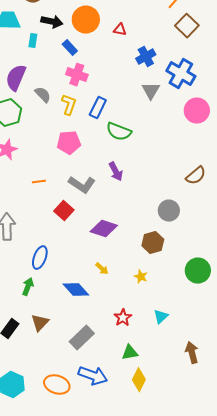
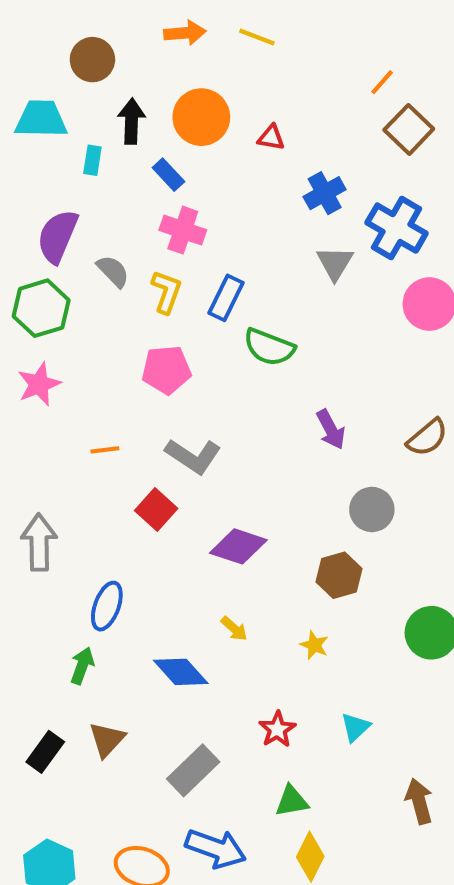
black arrow: (52, 22) -> (131, 121), turned -100
purple arrow: (116, 172) -> (331, 429), moved

